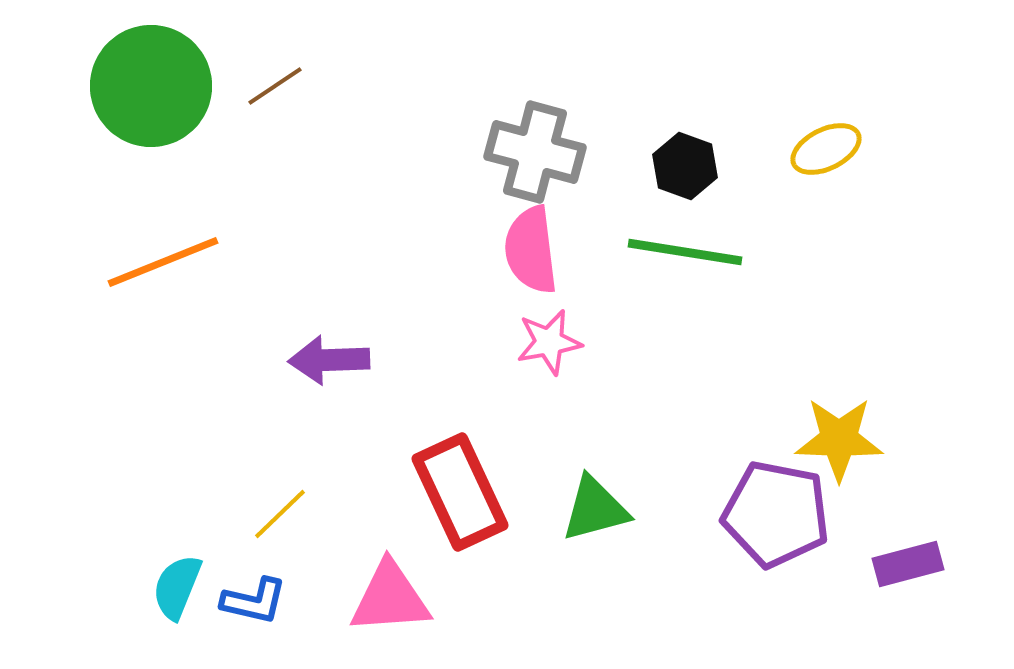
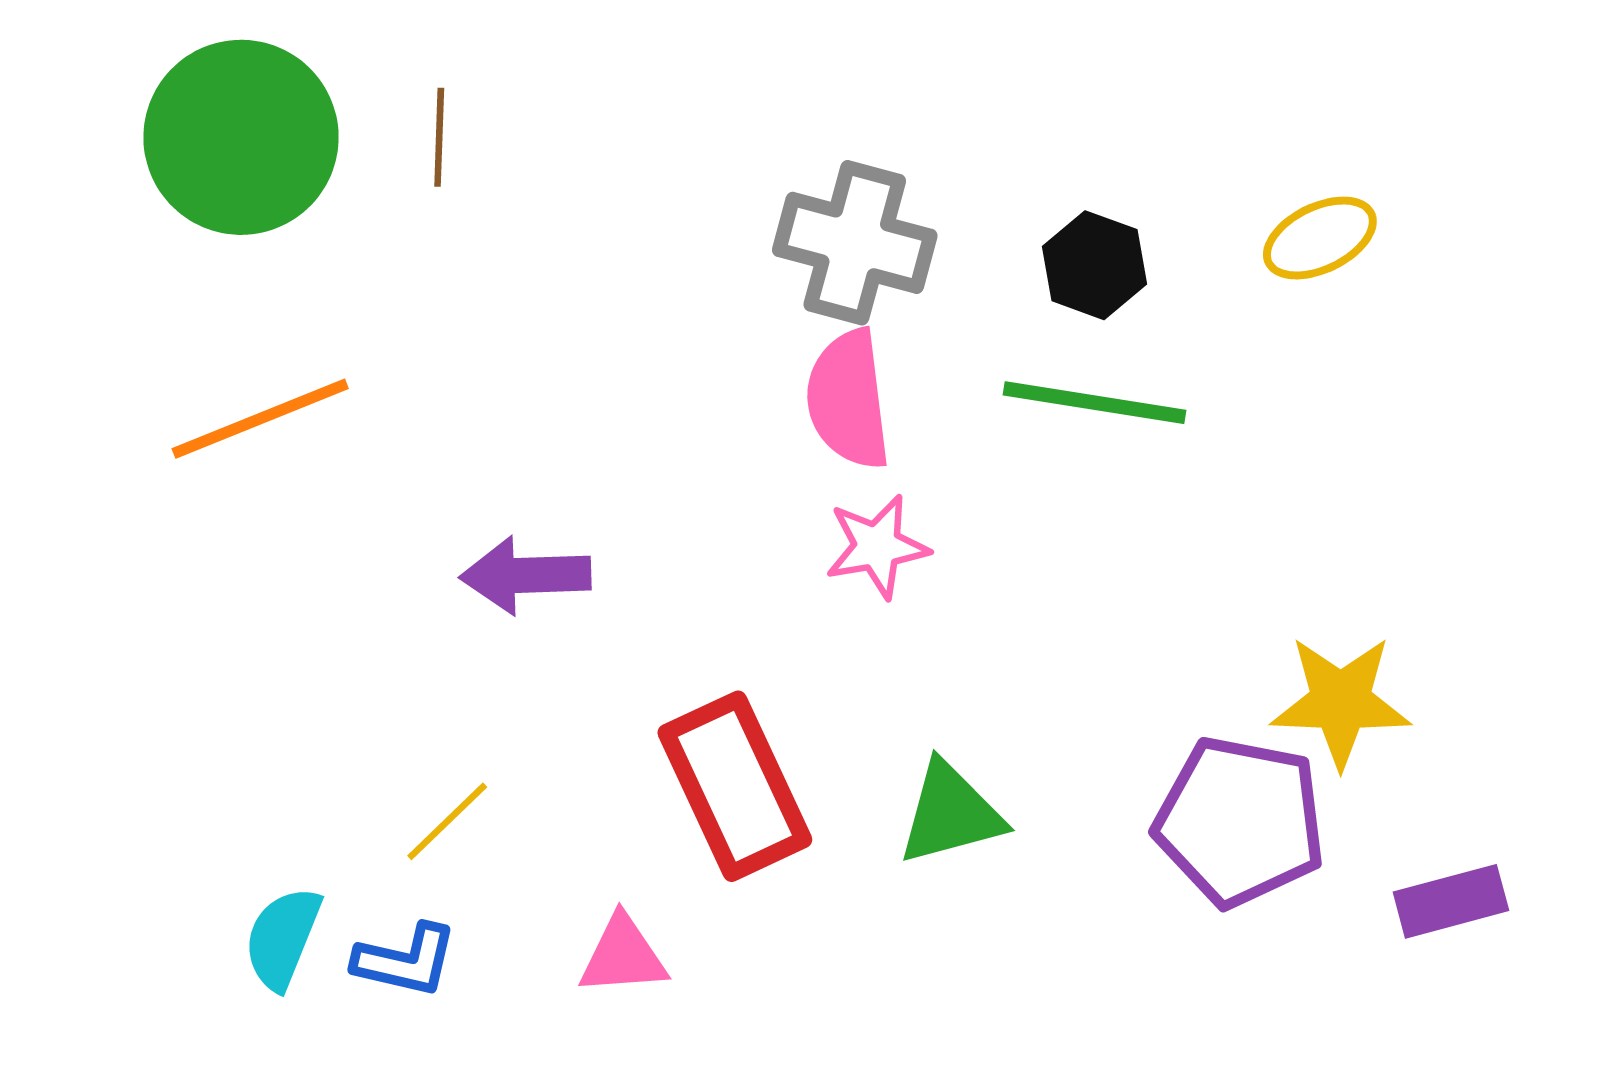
brown line: (275, 86) -> (439, 137), turned -54
pink triangle: (390, 598) -> (623, 956), size x0.7

